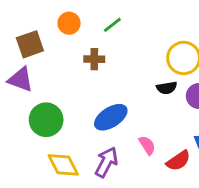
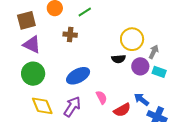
purple triangle: (21, 79) -> (32, 45), moved

